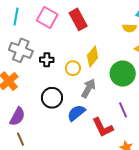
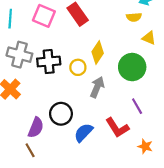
black cross: (47, 60) -> (49, 62), size x1.5
black circle: (52, 98) -> (61, 114), moved
blue semicircle: (76, 113) -> (84, 133), moved
purple semicircle: (17, 116) -> (36, 128), moved

